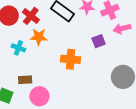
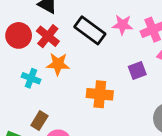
brown rectangle: (25, 80) -> (39, 121), turned -56

